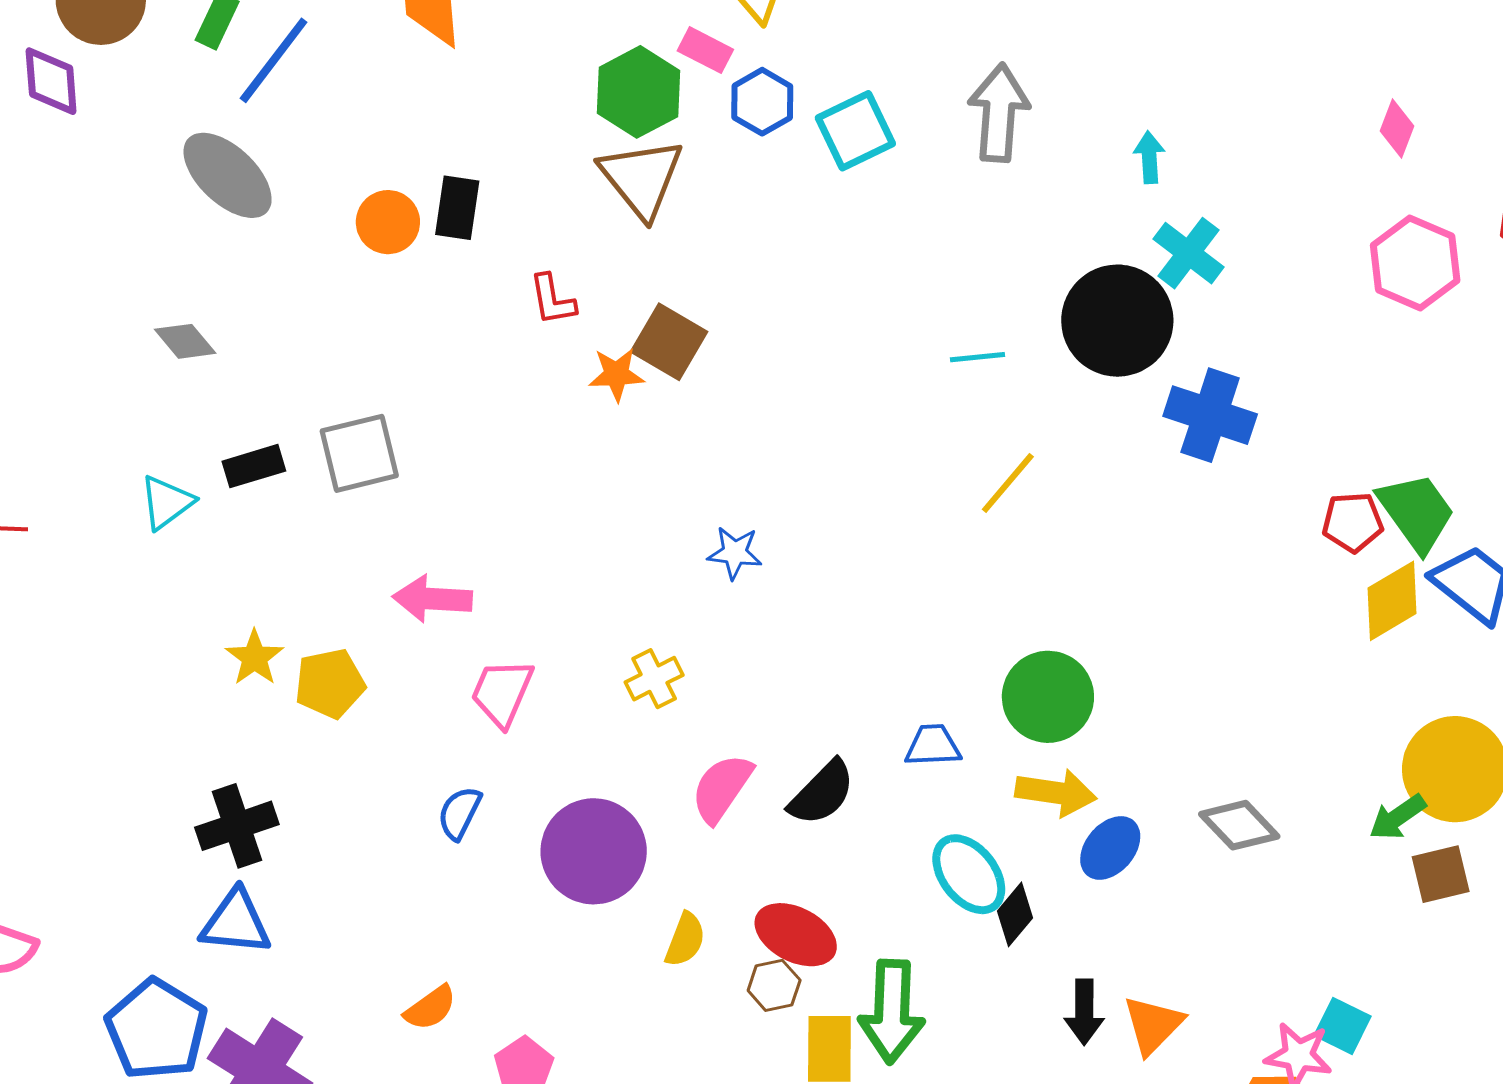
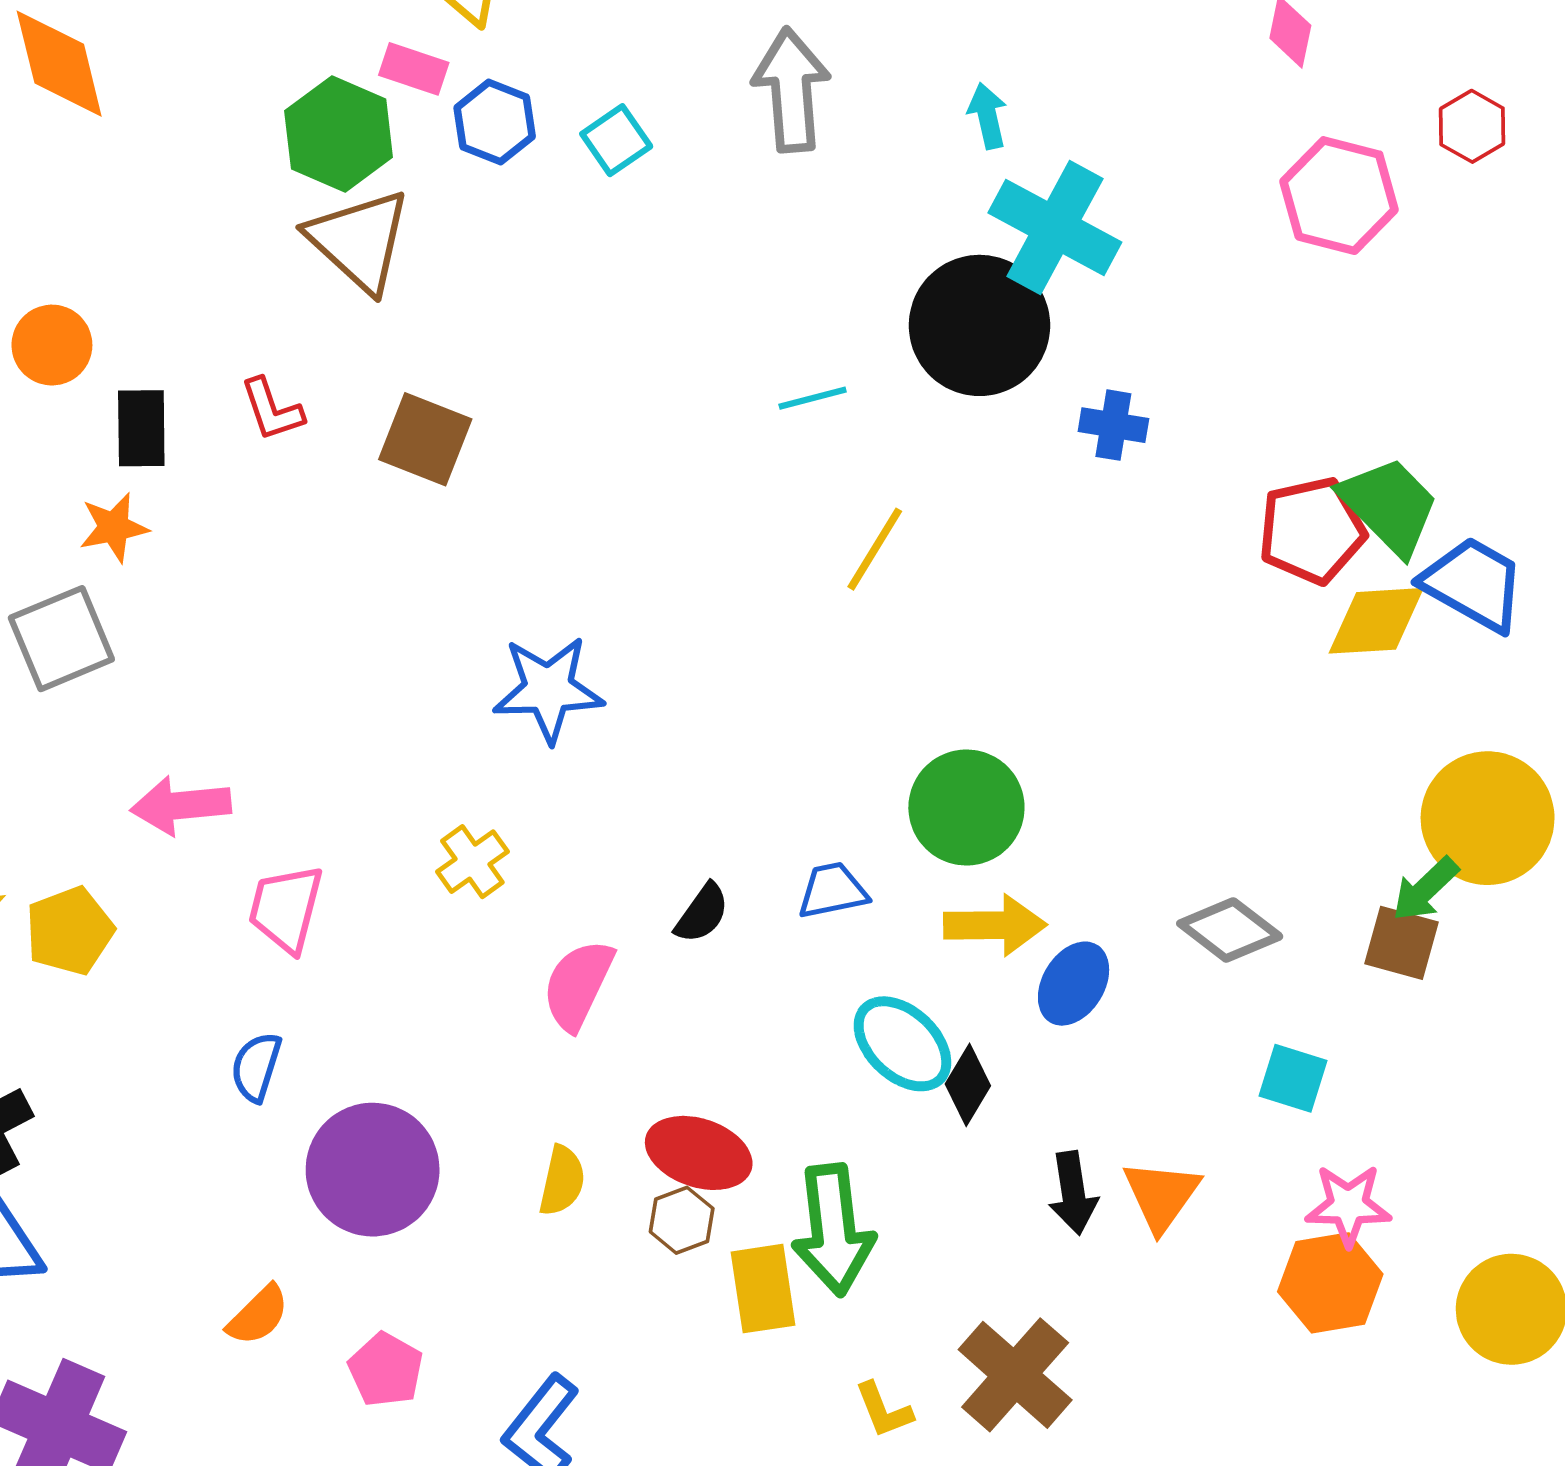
cyan square: (855, 131) -> (616, 140), size x0.7
black rectangle: (457, 208) -> (141, 428), moved
cyan cross: (1188, 253) -> (1055, 227), size x1.4
orange star: (616, 374) -> (114, 527), moved
blue cross: (1210, 415) -> (1113, 425), size x0.6
red pentagon: (1353, 522) -> (1312, 531), size x1.4
blue star: (735, 553) -> (548, 689), size x1.6
yellow diamond: (1392, 601) -> (1376, 621), turned 36
black semicircle: (822, 793) -> (702, 913), moved, size x0.7
purple circle: (594, 851) -> (373, 1170), moved
brown square: (1441, 874) -> (1402, 943), moved, turned 38
cyan square: (1343, 1026) -> (1293, 1078), moved

